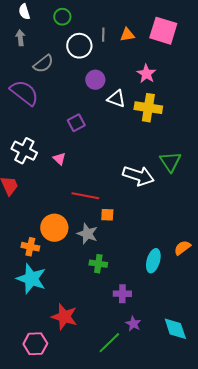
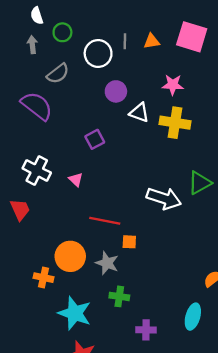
green circle: (62, 17) -> (62, 32), moved
pink star: (146, 74) -> (173, 85), turned -30
green triangle: (170, 162) -> (200, 183), turned 35
cyan ellipse: (153, 261) -> (193, 317), moved
cyan star: (31, 279) -> (75, 313), moved

